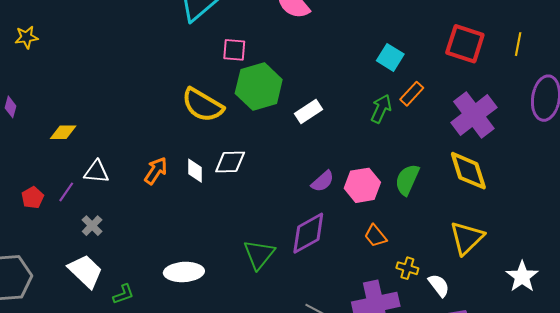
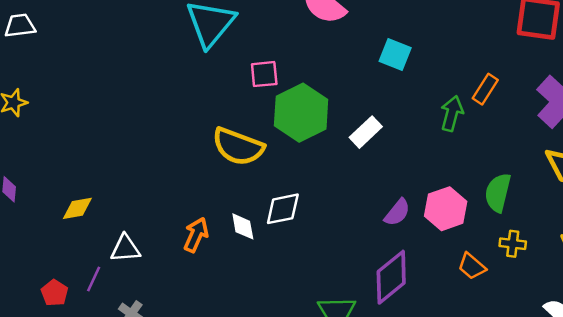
cyan square: (390, 57) -> (395, 55), moved
yellow cross: (407, 268) -> (513, 244), moved

